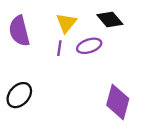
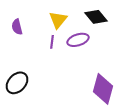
purple semicircle: (19, 31) -> (17, 27), size x0.6

